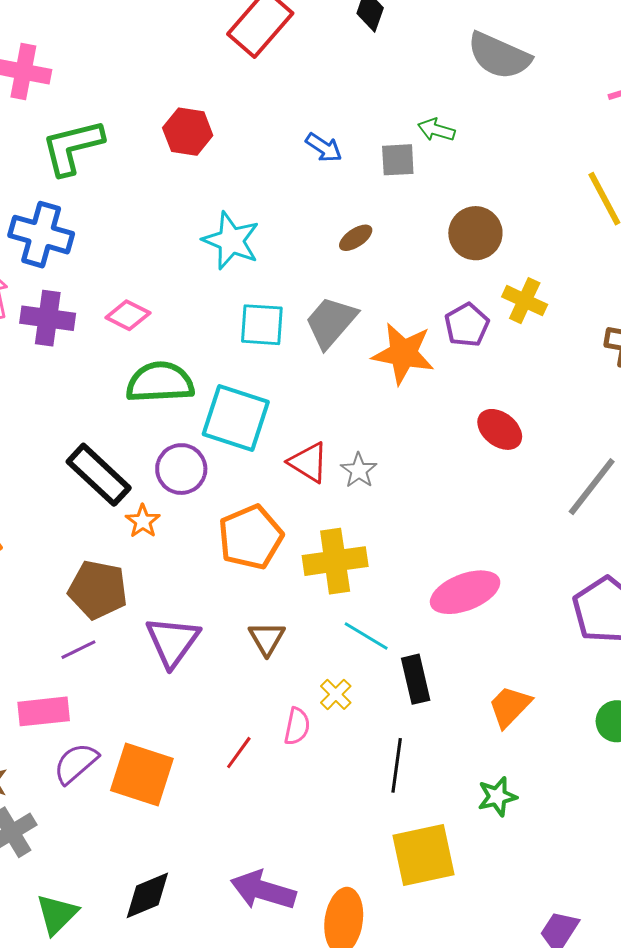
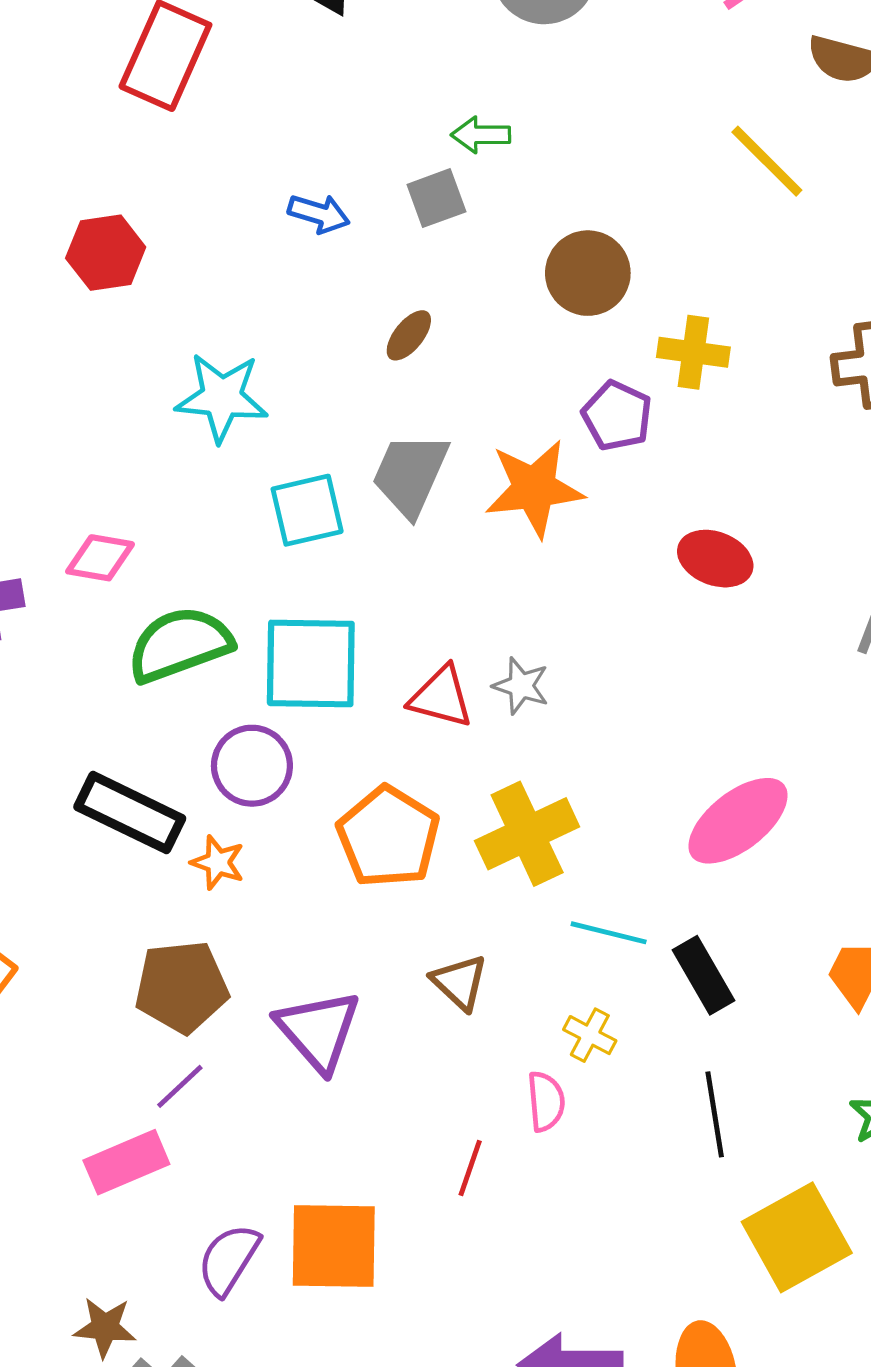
pink rectangle: (44, 711) -> (126, 1162), moved

